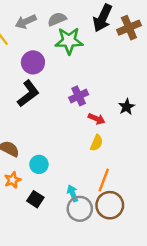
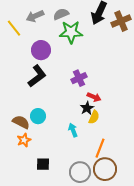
black star: (127, 107) -> (87, 108), moved
cyan circle: (39, 164) -> (38, 116), moved
orange star: (13, 180) -> (24, 140), moved
cyan arrow: (73, 193) -> (73, 130), moved
black square: (35, 199) -> (43, 164), turned -32

